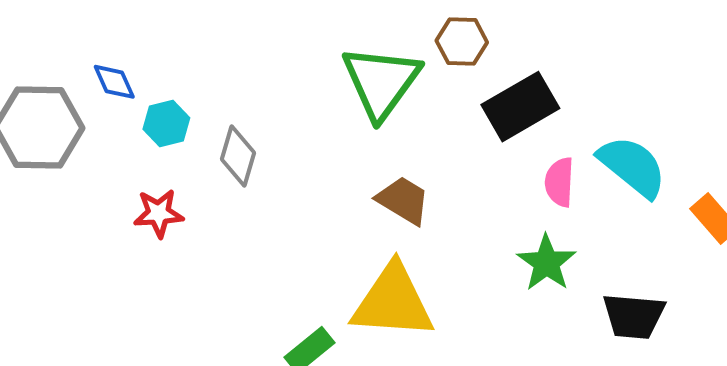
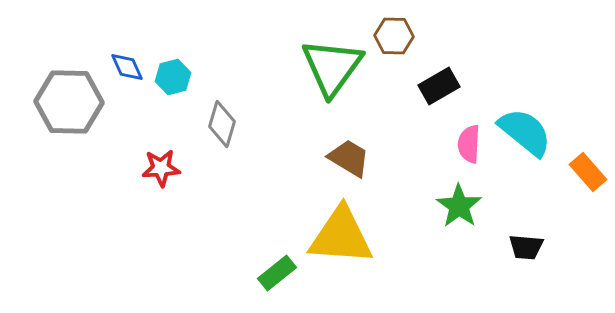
black rectangle: (520, 107) -> (439, 86), size x0.7
cyan hexagon: (166, 123) -> (173, 77), moved
black trapezoid: (634, 316) -> (526, 247), size x0.7

